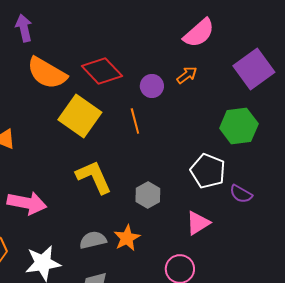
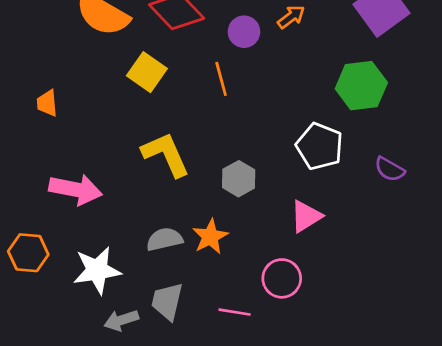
yellow square: (80, 116) -> (147, 72), size x0.7
purple semicircle: (241, 194) -> (390, 169), moved

